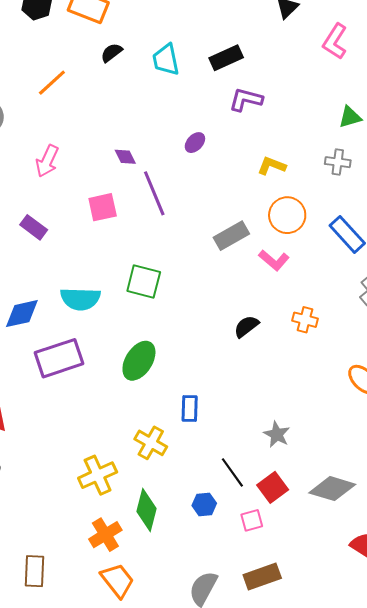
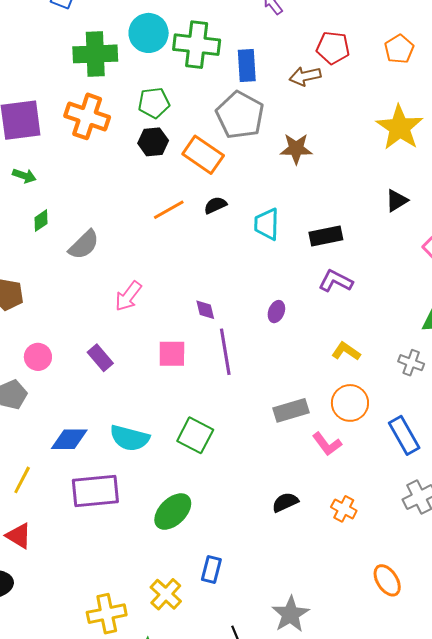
orange line: (52, 83) -> (169, 210), moved
purple ellipse: (195, 143) -> (276, 312), turned -35
gray star: (277, 434) -> (290, 614), size x1.4

